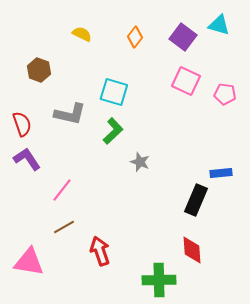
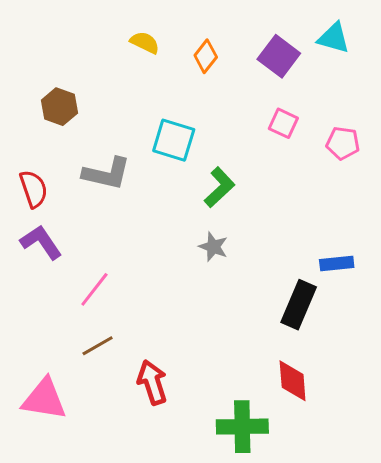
yellow semicircle: (82, 34) -> (145, 43), moved
pink square: (186, 81) -> (283, 123), size x0.7
green L-shape: (113, 131) -> (219, 187), moved

